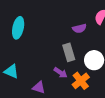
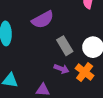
purple semicircle: (79, 28) -> (43, 20), moved, size x1.5

